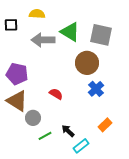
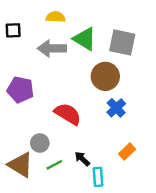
yellow semicircle: (37, 14) -> (56, 17), moved
red semicircle: (56, 94) -> (68, 114), size x1.6
brown triangle: (17, 101) -> (20, 165), moved
cyan rectangle: (81, 146) -> (98, 177), turned -56

